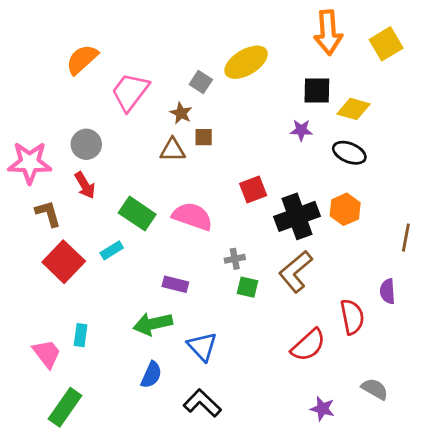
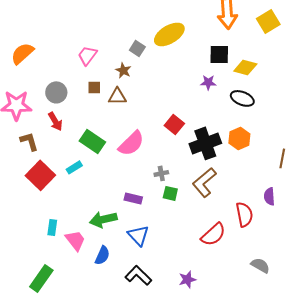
orange semicircle: (82, 59) -> (22, 53), moved
pink trapezoid: (130, 92) -> (87, 55), size x0.7
brown square: (204, 137) -> (94, 87), moved
red square: (253, 190) -> (174, 124), turned -30
pink semicircle: (192, 216) -> (131, 143), turned 116
purple rectangle: (175, 284) -> (133, 198), moved
pink trapezoid: (47, 354) -> (75, 240), moved
purple star: (322, 409) -> (187, 279), moved, turned -30

